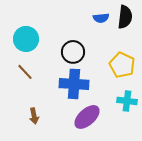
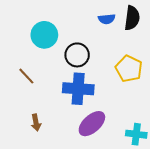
cyan circle: (26, 39) -> (44, 35), moved
cyan cross: (127, 101) -> (136, 134), moved

